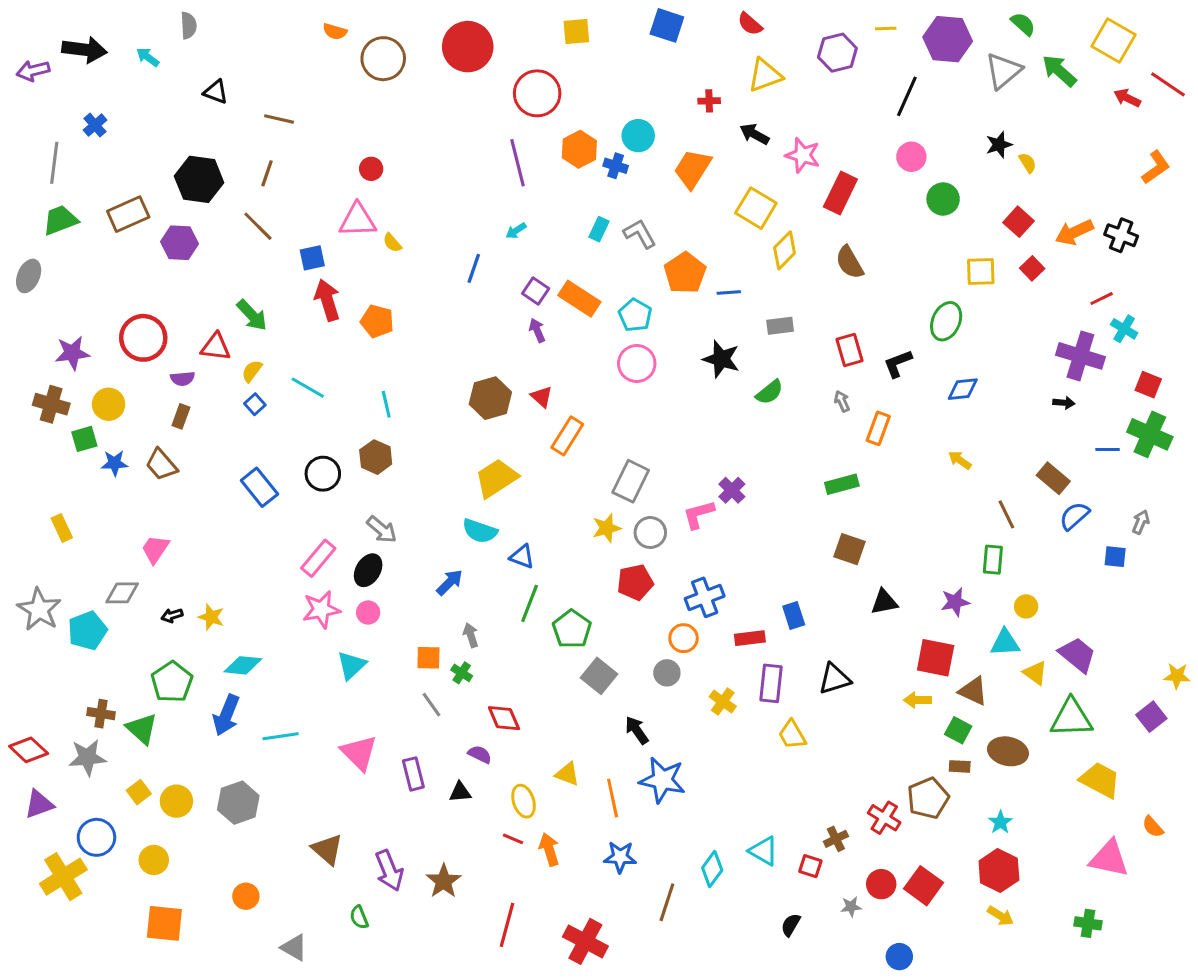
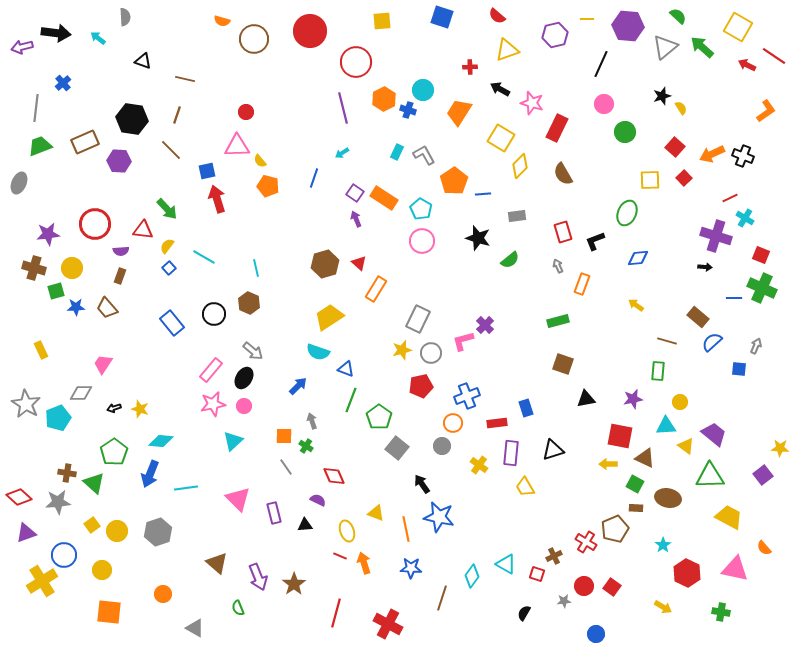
orange pentagon: (377, 321) -> (268, 186), moved
brown line: (1006, 514) -> (667, 341), turned -48
red hexagon: (999, 871) -> (687, 573), moved
red square: (923, 886) -> (612, 587), size x0.7

